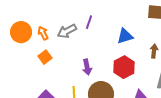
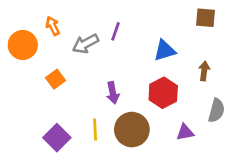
orange arrow: (43, 33) -> (53, 26), moved

